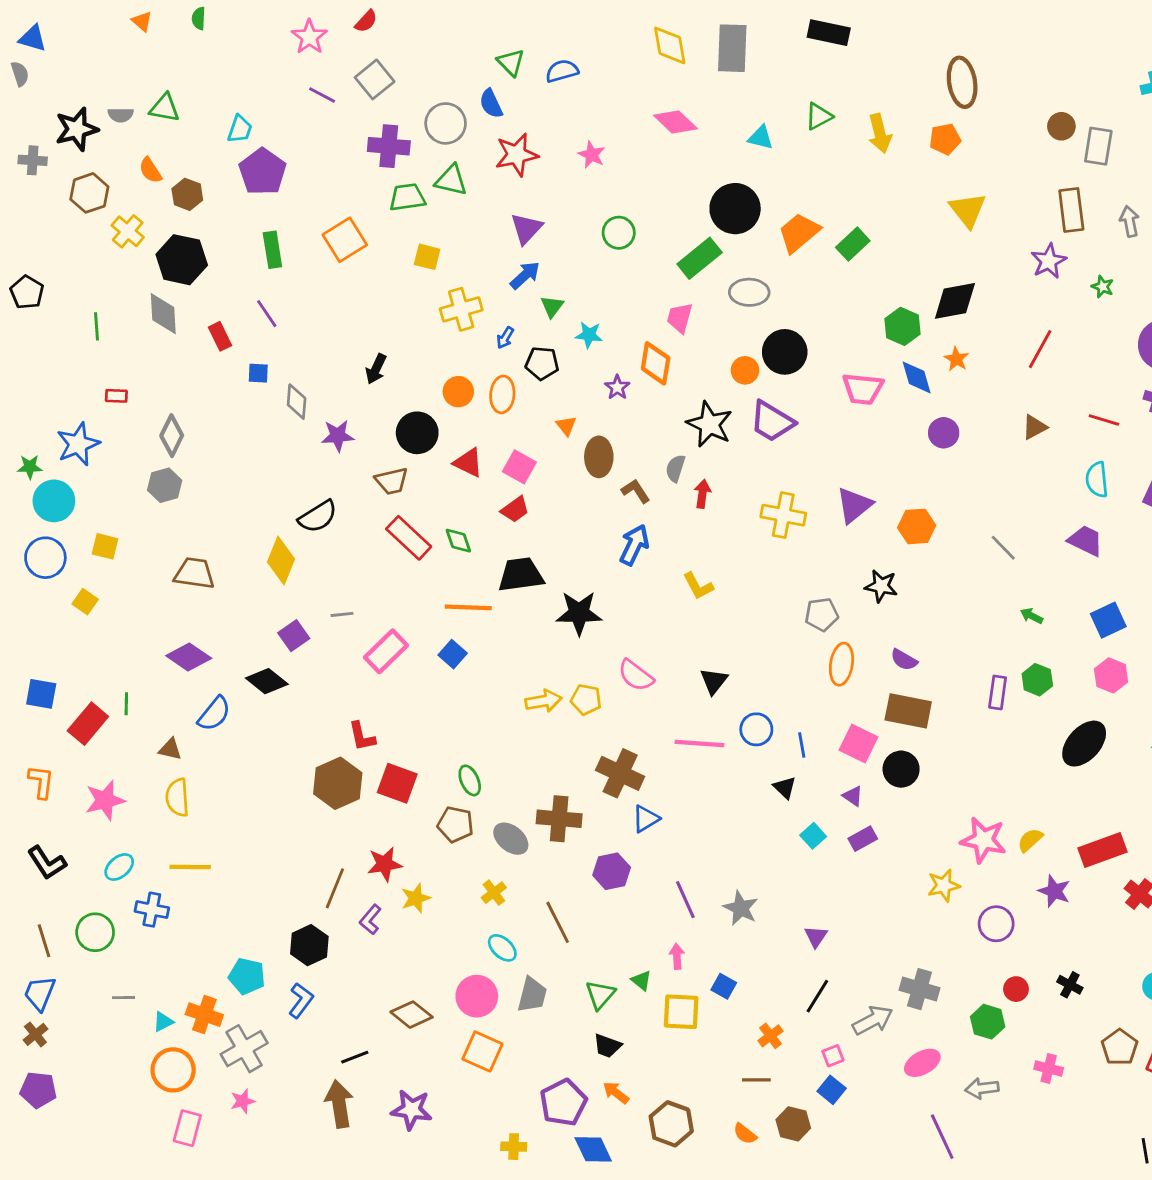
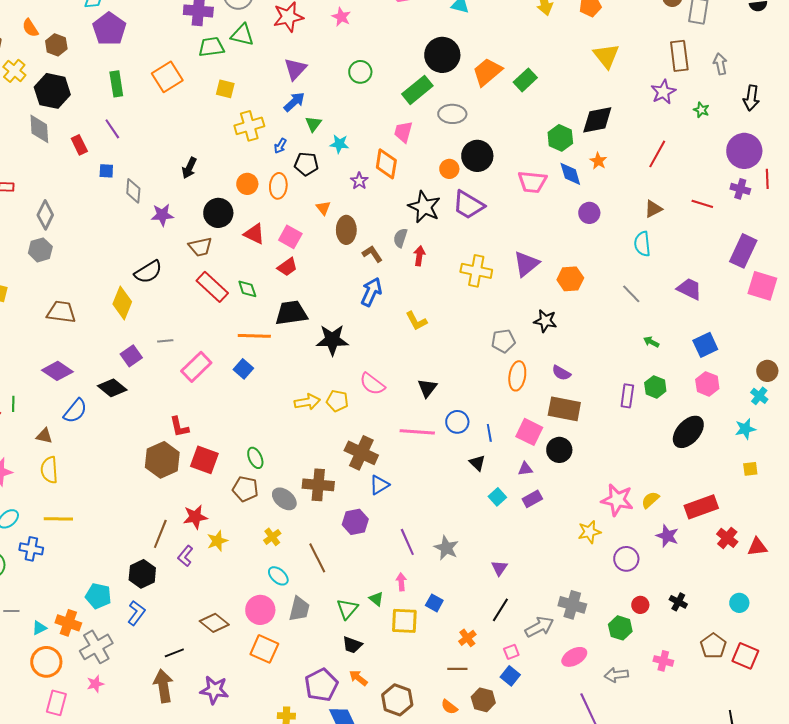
cyan semicircle: (1097, 480) -> (642, 244), moved
purple triangle: (853, 796) -> (525, 469), turned -42

